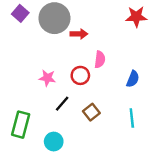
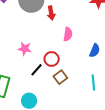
red arrow: (79, 34) -> (51, 13), turned 80
red circle: (80, 75) -> (52, 59), moved

